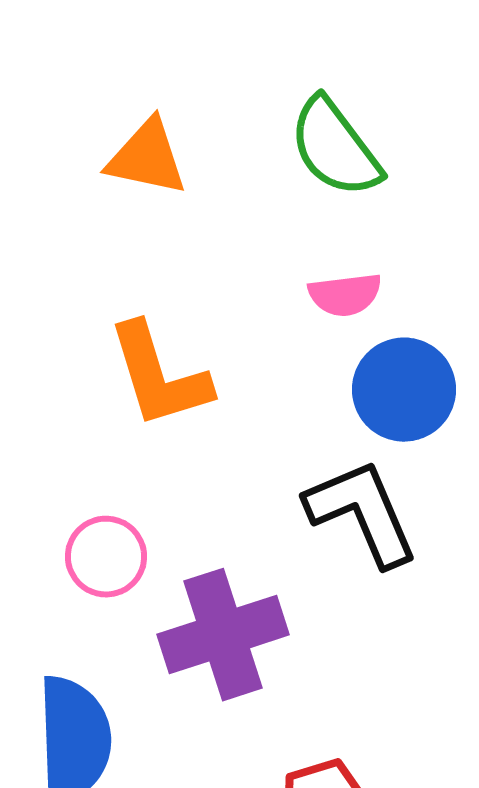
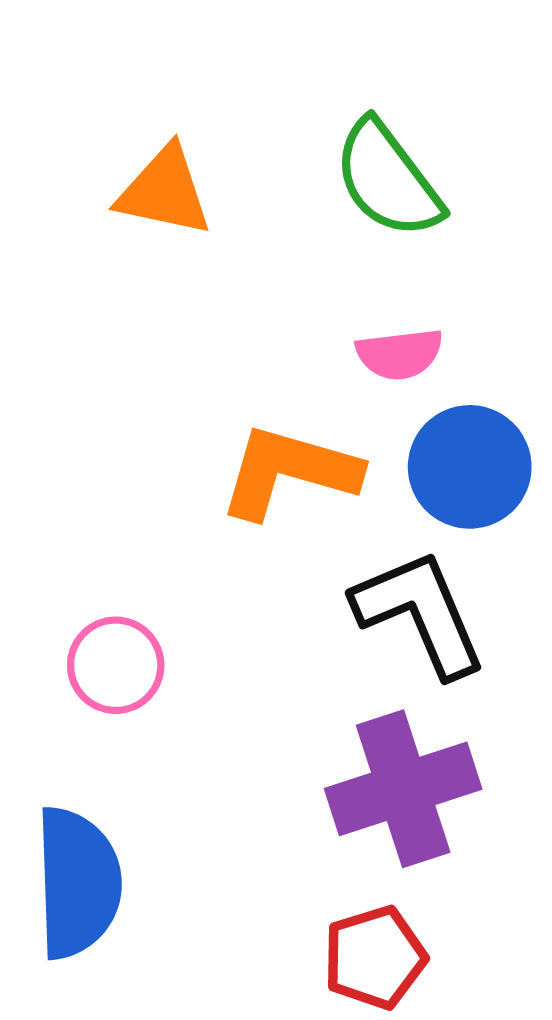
orange L-shape: (159, 376) -> (289, 472), moved, turned 123
purple cross: (223, 635) -> (403, 789), moved

